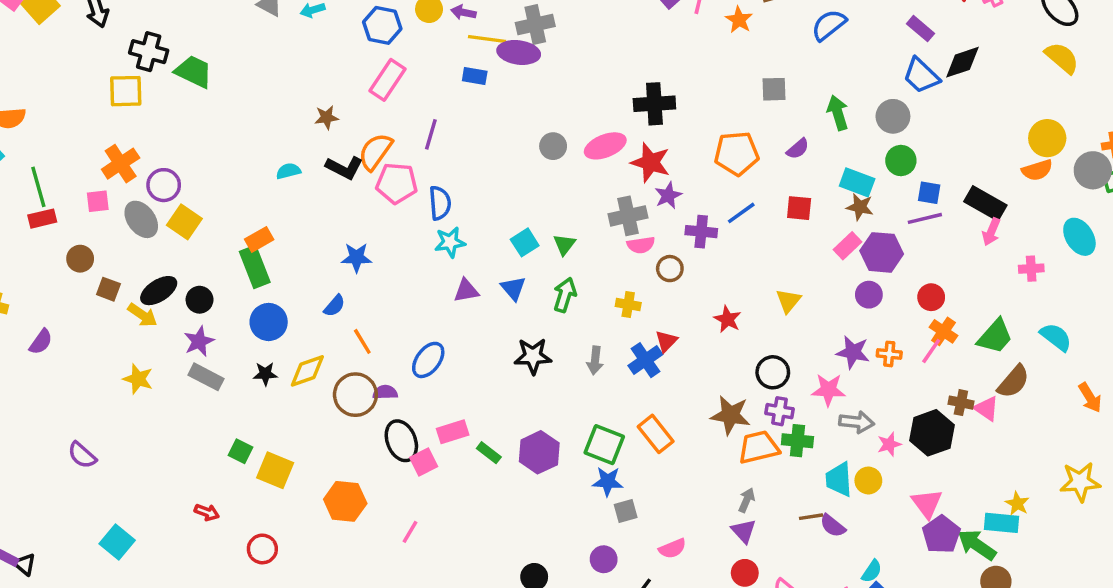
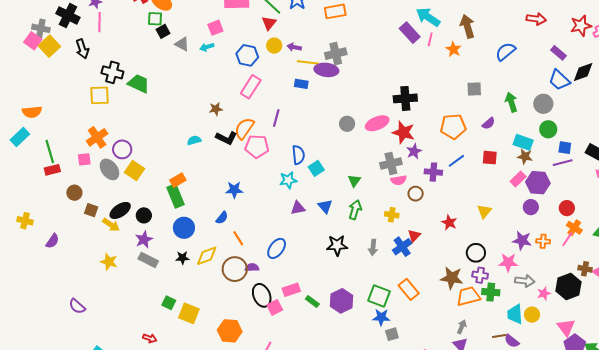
blue semicircle: (440, 203) -> (298, 155), moved
cyan square: (525, 242) -> (316, 168), moved

